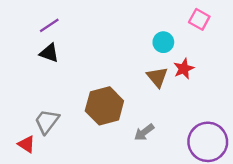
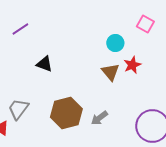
black triangle: (49, 53) -> (44, 64), moved
brown hexagon: (104, 106) -> (66, 113), moved

